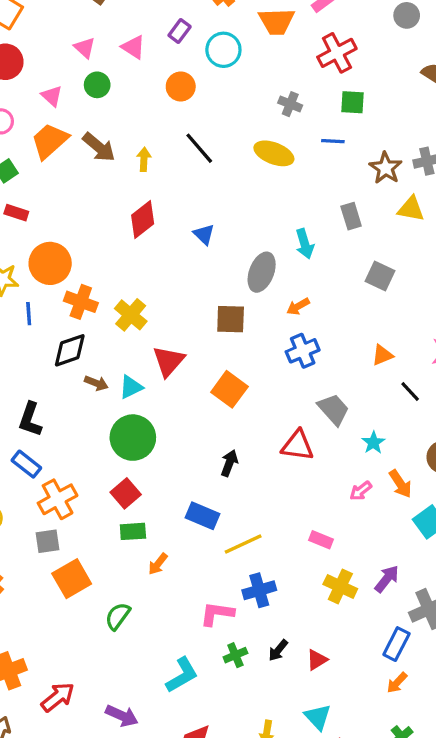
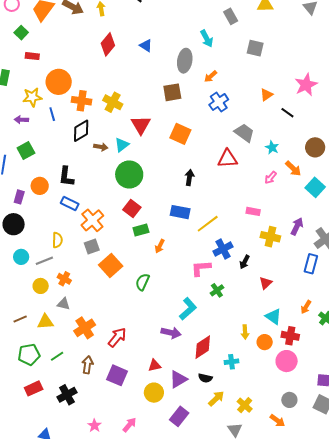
black arrow: (278, 650) -> (245, 262), moved
orange arrow: (397, 683) -> (306, 307), moved
purple arrow: (122, 716) -> (171, 333), moved

